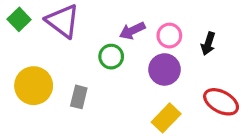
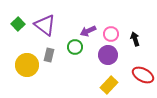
black arrow: (208, 44) -> (135, 39), turned 144
gray rectangle: (79, 97) -> (49, 55), moved

